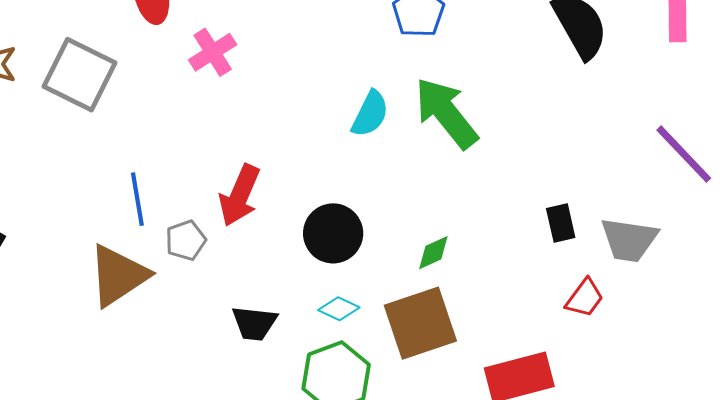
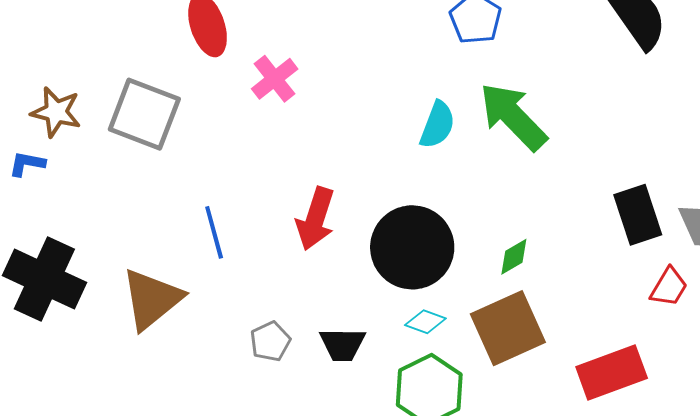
black rectangle: (561, 223) -> (638, 215), size x1.5
black circle: (333, 233) -> (412, 247), size x1.4
gray pentagon: (186, 240) -> (270, 341), moved
brown triangle: (118, 275) -> (152, 299), moved

